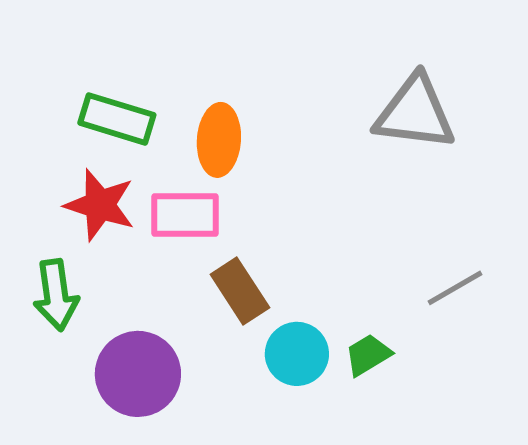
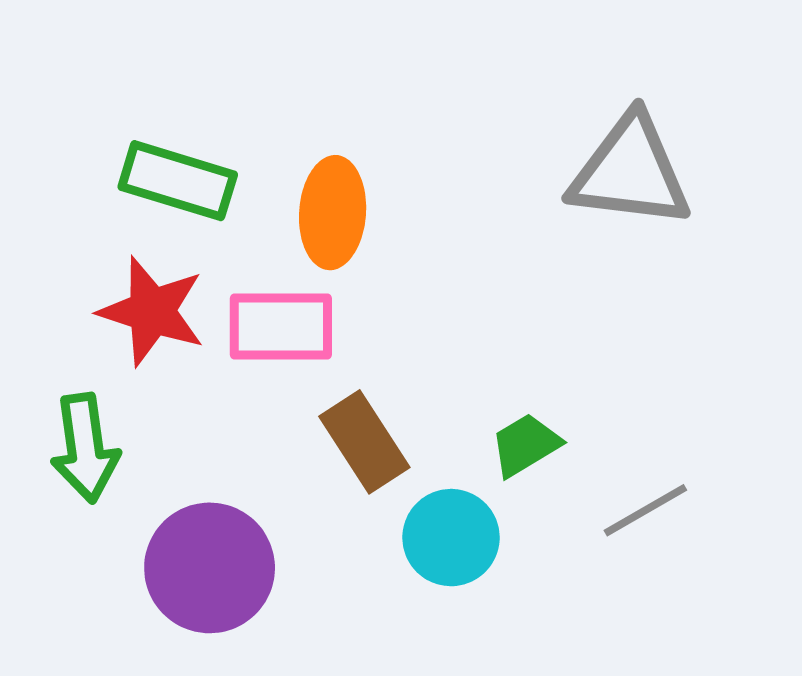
gray line: (455, 288) -> (645, 510), moved
green trapezoid: (368, 355) -> (525, 445), moved

